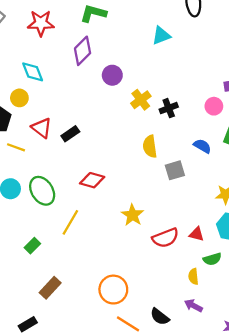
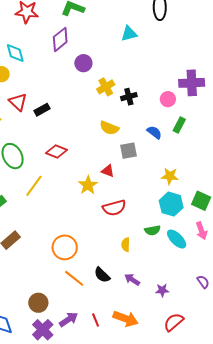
yellow semicircle: (150, 146) -> (109, 128), turned -66
red triangle: (196, 234) -> (108, 171), moved
yellow semicircle: (193, 276) -> (126, 245), moved
purple arrow: (193, 306) -> (132, 280), moved

